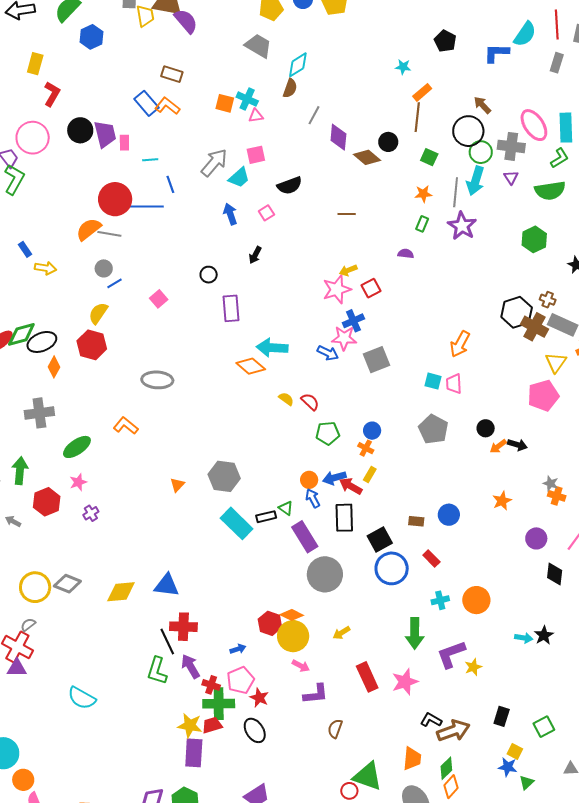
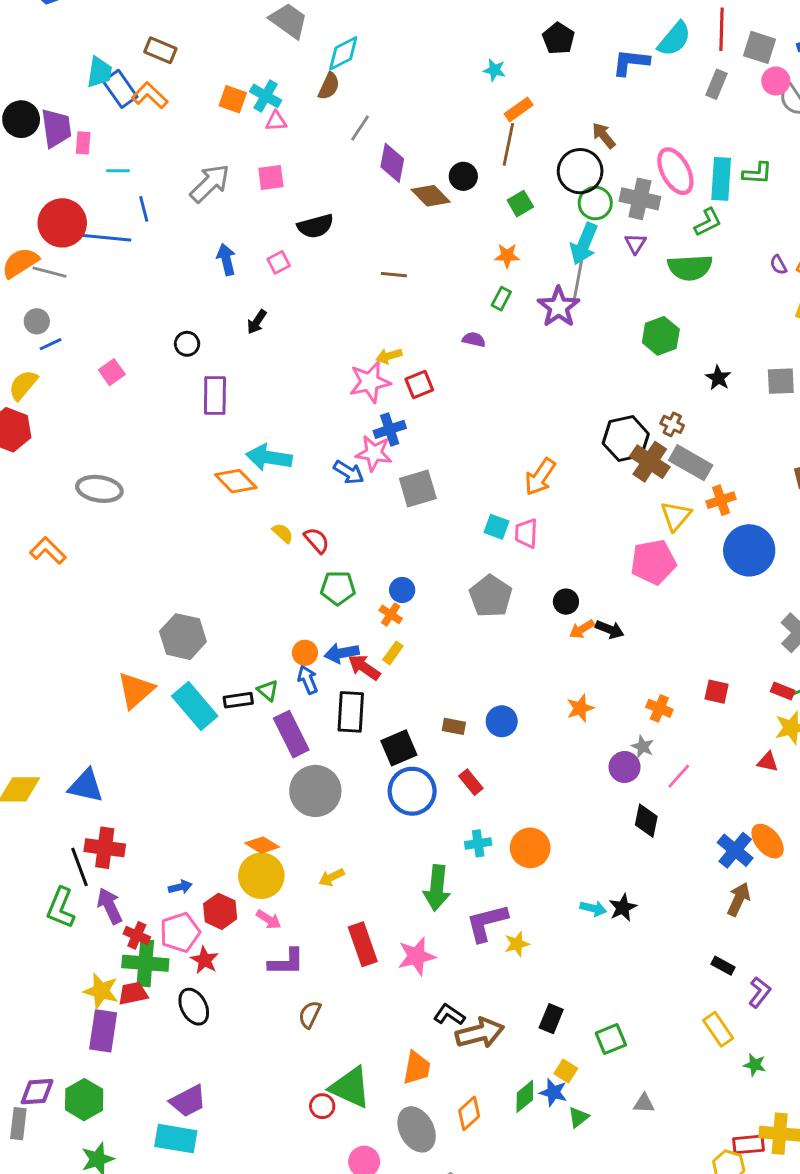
green square: (429, 157) -> (520, 204), turned 30
cyan trapezoid: (239, 178) -> (99, 72), moved, turned -45
gray line: (456, 192) -> (577, 282), moved
gray star: (551, 483) -> (643, 747), moved
orange triangle: (177, 485) -> (136, 690), moved, size x1.8
red hexagon: (270, 623) -> (220, 911), moved
green diamond: (446, 768) -> (525, 1096), moved

